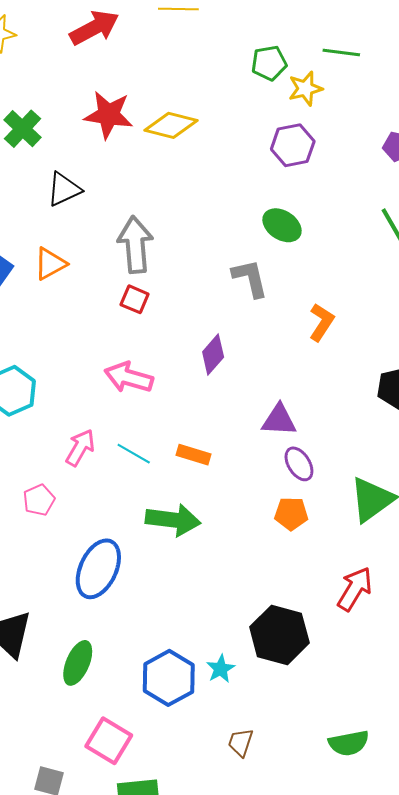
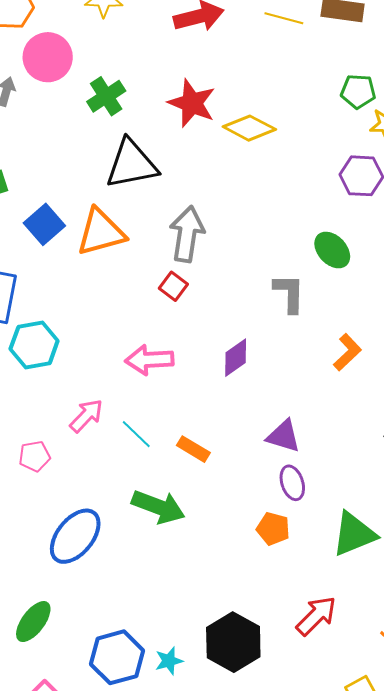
black triangle: (64, 189) -> (132, 164), size x1.5
orange triangle: (50, 264) -> (101, 232), size x1.5
pink arrow: (129, 377) -> (149, 360), turned -33

